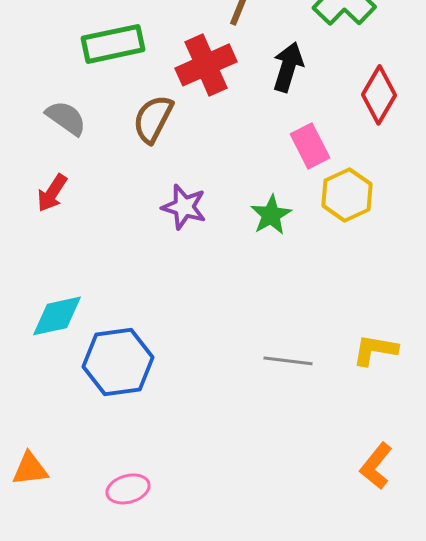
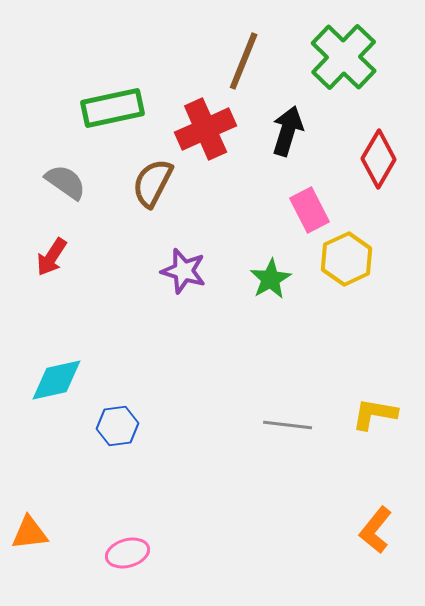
blue hexagon: (118, 362) -> (118, 426), size x0.6

